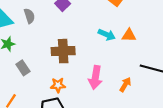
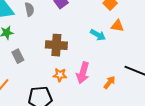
orange triangle: (129, 35) -> (117, 26), moved
orange star: (58, 85) -> (60, 75), moved

